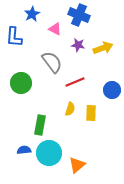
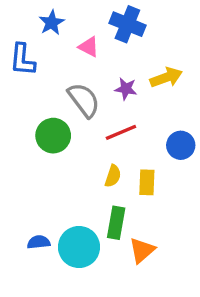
purple star: (78, 45) -> (126, 89), moved
green circle: (21, 83) -> (53, 136), moved
green rectangle: (40, 125) -> (116, 223), moved
orange triangle: (77, 165) -> (142, 250), moved

